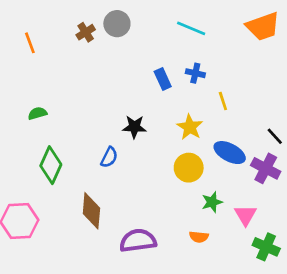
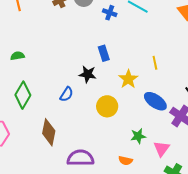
blue cross: (195, 73) -> (110, 13), moved
blue rectangle: (163, 79) -> (104, 53), moved
yellow circle: (189, 168) -> (107, 106), moved

